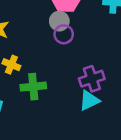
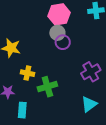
cyan triangle: (89, 100) -> (89, 104), moved

